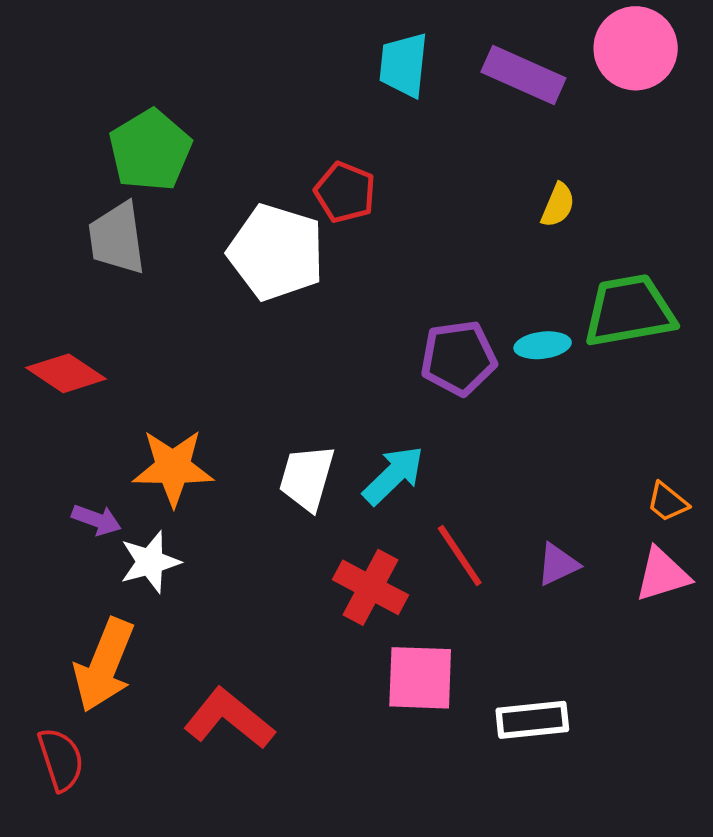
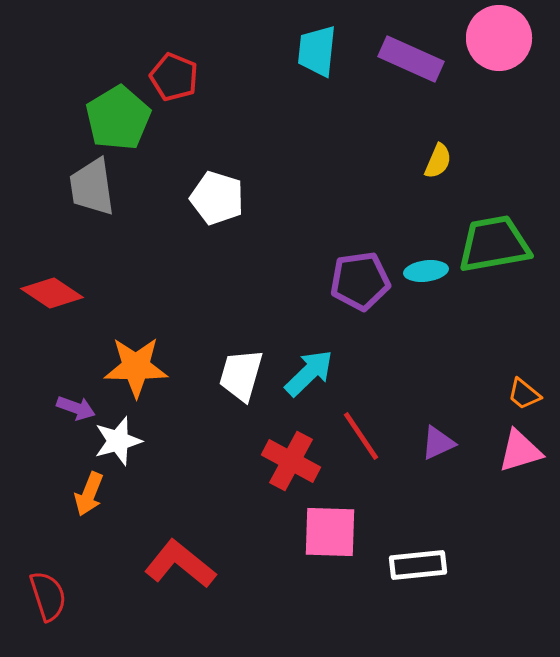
red pentagon: (345, 192) -> (174, 77), moved
white pentagon: (276, 252) -> (217, 198), size x0.7
orange arrow: (104, 665) -> (89, 494), moved, size x0.6

